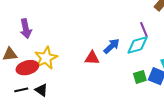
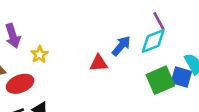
yellow star: (46, 58) -> (39, 54), moved, size x0.6
green square: (140, 77) -> (160, 80), size x1.6

